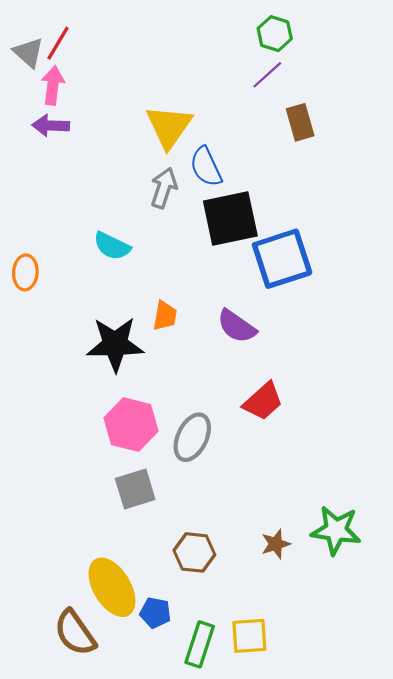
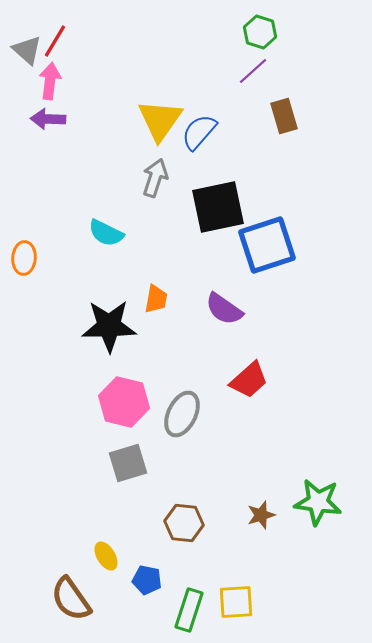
blue semicircle: (206, 167) -> (199, 132), moved, turned 66
yellow ellipse: (112, 587) -> (106, 556), size x0.5

